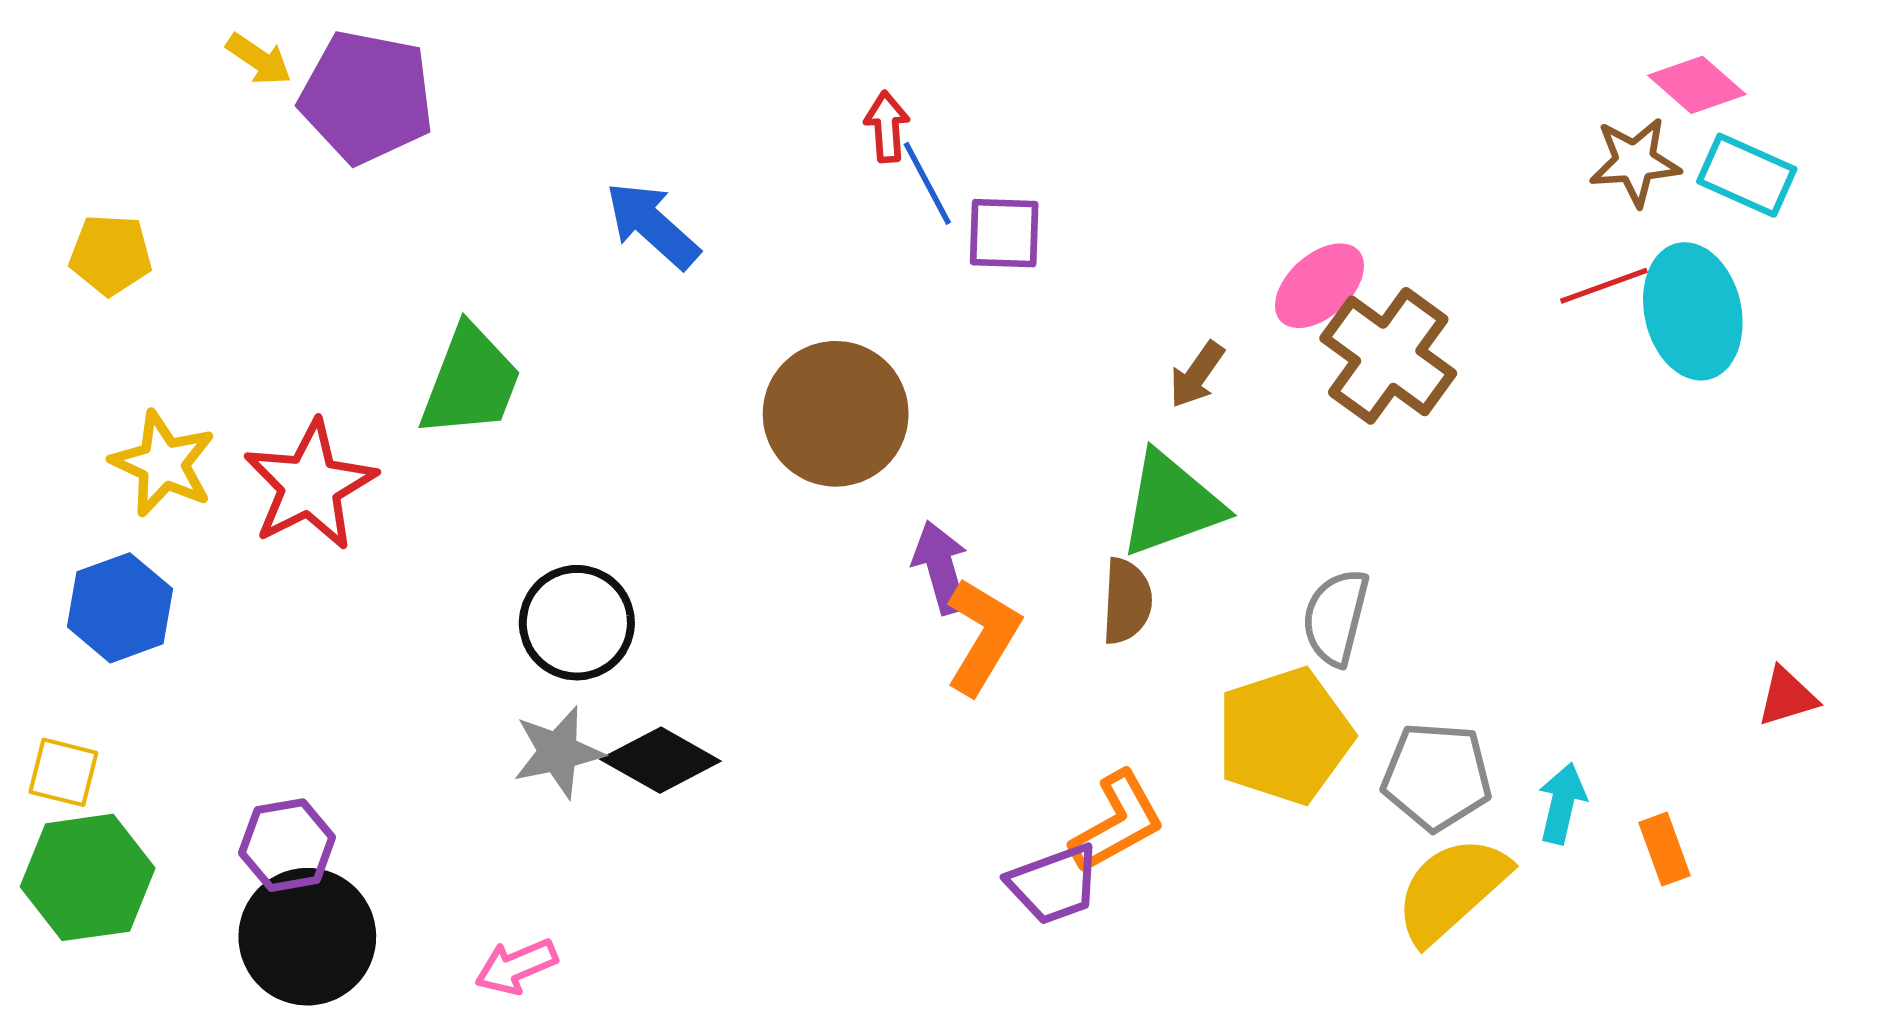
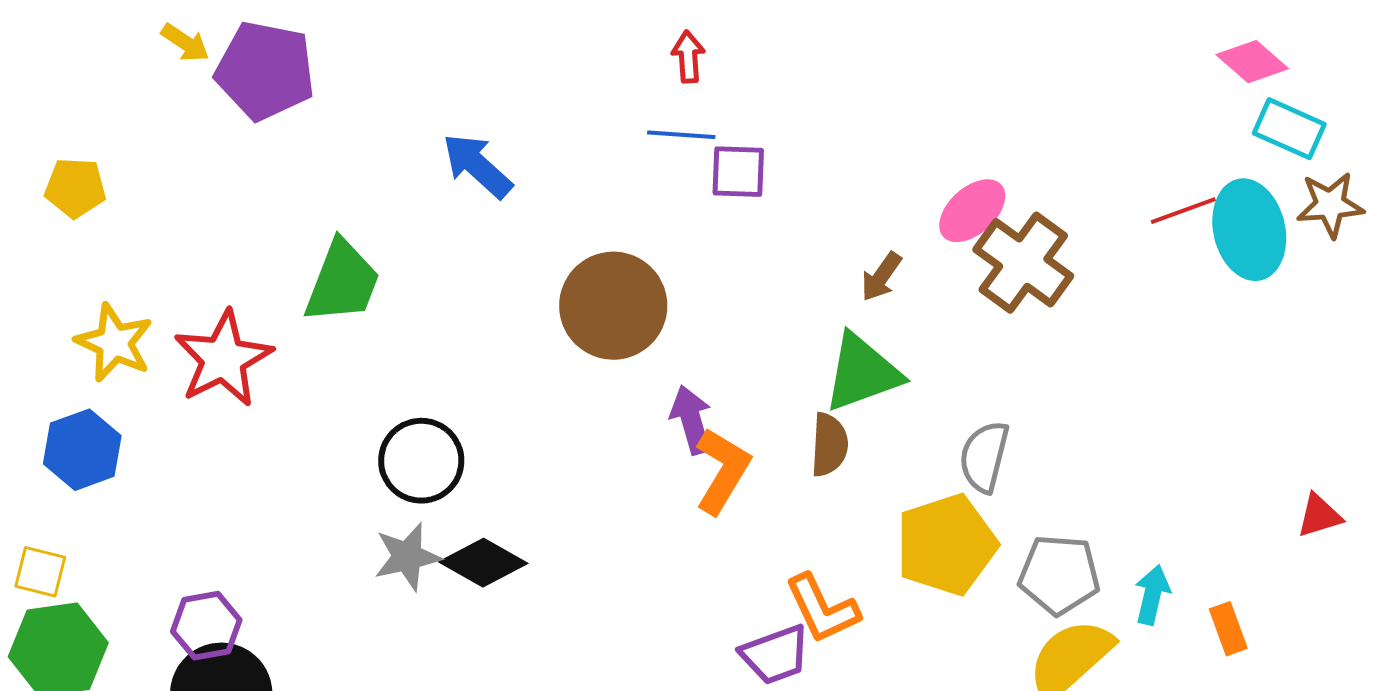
red arrow: (887, 127) -> (688, 57), moved
brown star: (1635, 162) -> (1330, 205), moved
blue line: (927, 183) -> (681, 135), turned -58
orange L-shape: (1117, 822) -> (822, 609), turned 94

